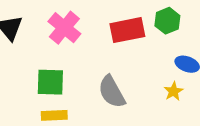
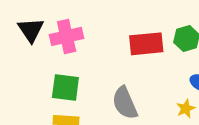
pink cross: (64, 28) -> (67, 36), moved, turned 32

